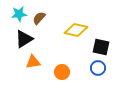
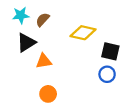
orange triangle: (33, 62) -> (44, 61), moved
orange circle: (62, 72) -> (48, 94), moved

